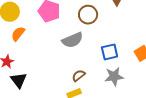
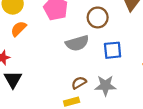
blue square: (110, 52) -> (113, 50), moved
gray star: (114, 77) -> (105, 86), moved

